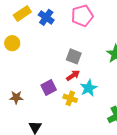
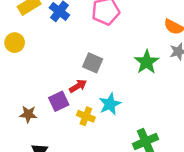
red arrow: (73, 75) -> (78, 86), moved
brown star: (16, 97) -> (28, 114), moved

